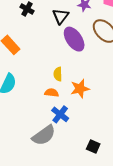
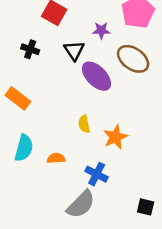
orange semicircle: (52, 93) -> (56, 158), moved

